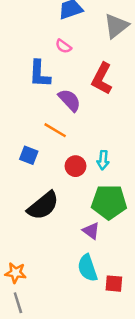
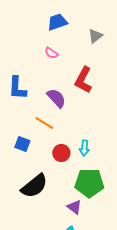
gray triangle: (116, 26) -> (95, 36), size x0.7
blue L-shape: (40, 74) -> (17, 88), moved

